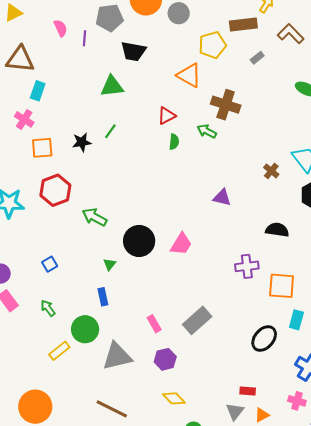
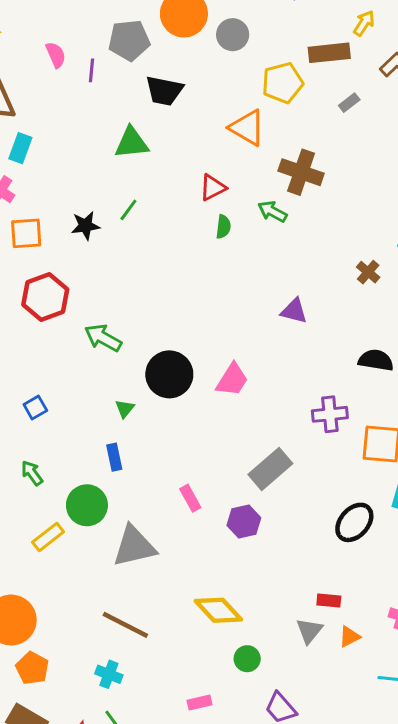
gray rectangle: (197, 320) -> (270, 469), moved
purple hexagon: (165, 359) -> (244, 522), moved
yellow diamond: (174, 398) -> (218, 610), size x1.4

